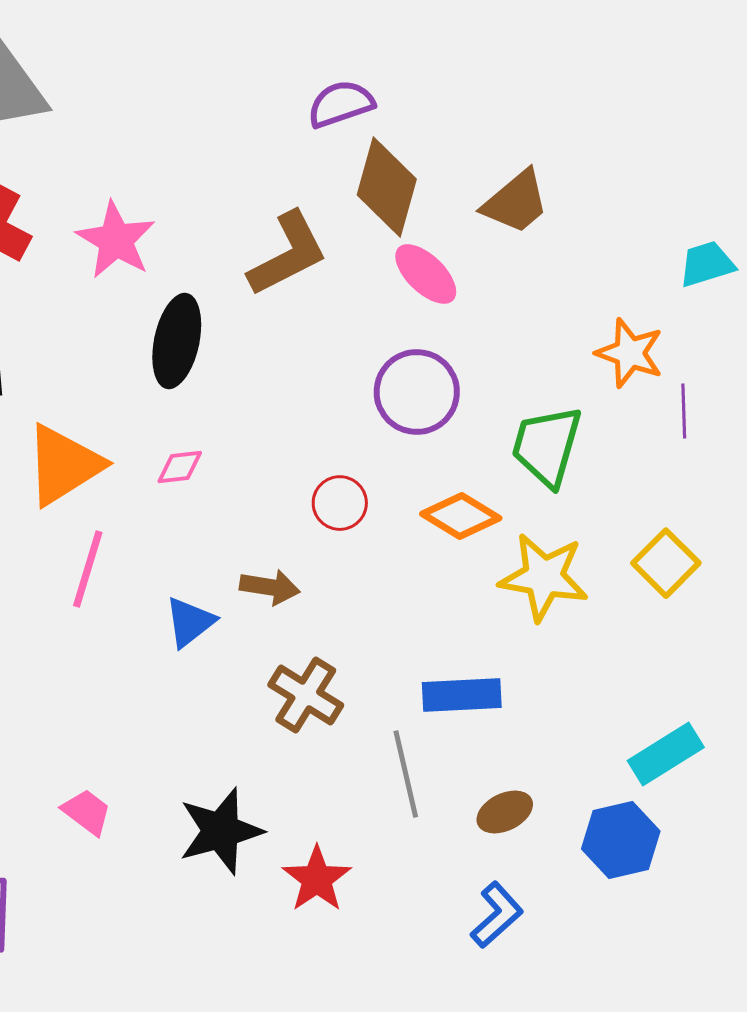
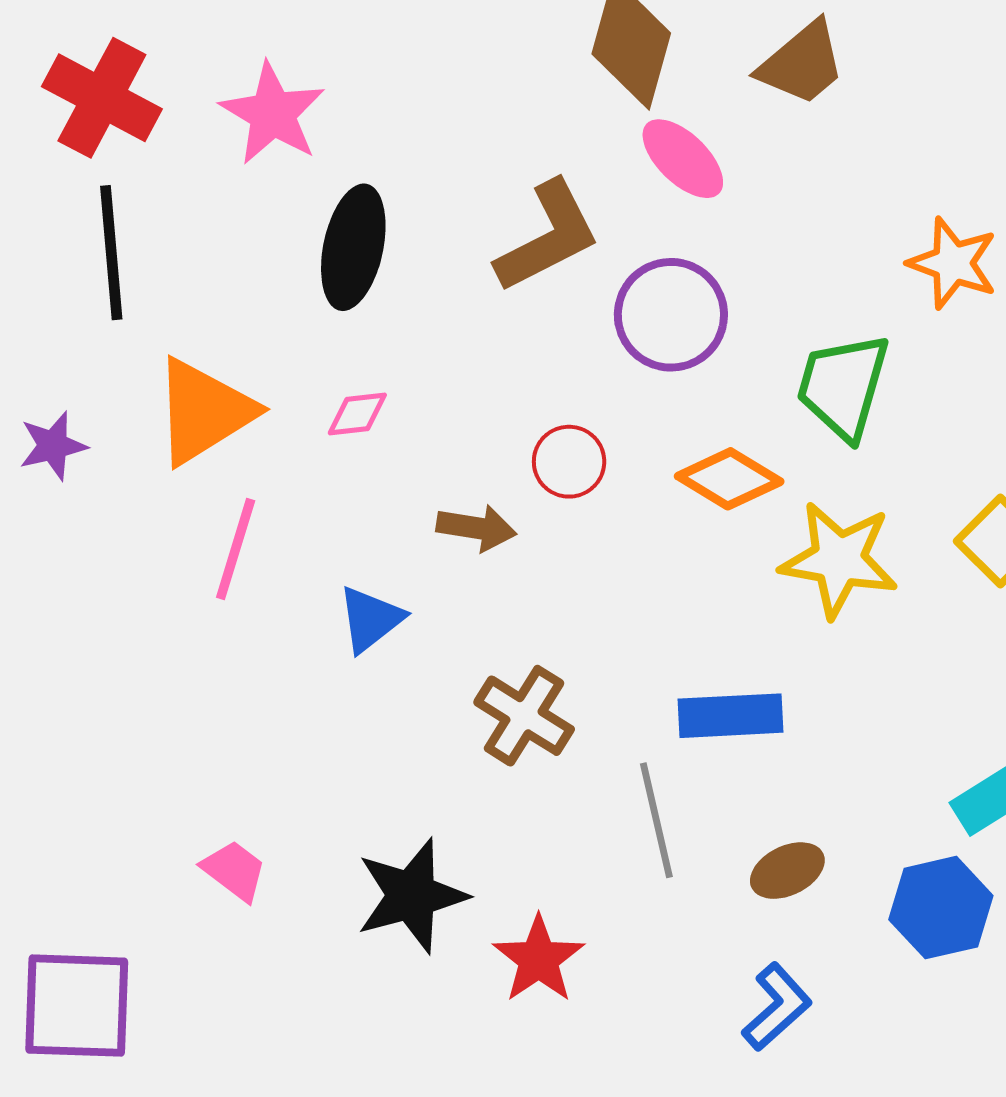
brown L-shape: (288, 254) -> (548, 237), moved
brown arrow: (270, 587) -> (476, 528), moved

